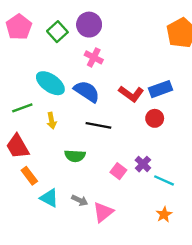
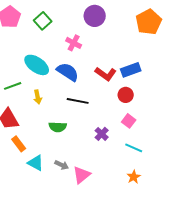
purple circle: (89, 25) -> (95, 16), moved
purple cross: (143, 164) -> (102, 134), moved
pink square: (118, 171) -> (129, 121), moved

